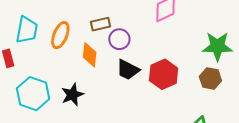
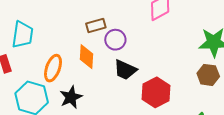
orange ellipse: (60, 35) -> (53, 68), moved
red hexagon: (164, 74) -> (156, 92), moved

